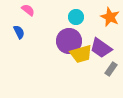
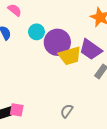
cyan circle: (76, 17) -> (36, 32), moved

